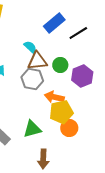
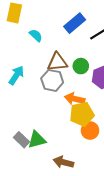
cyan semicircle: (30, 47) -> (36, 35), moved
green triangle: (32, 129) -> (37, 140), moved
brown arrow: (43, 159) -> (63, 162), turned 102

